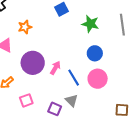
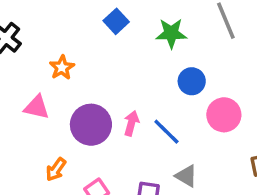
pink circle: (98, 79) -> (224, 115), moved
gray triangle: (72, 100) -> (186, 176), moved

